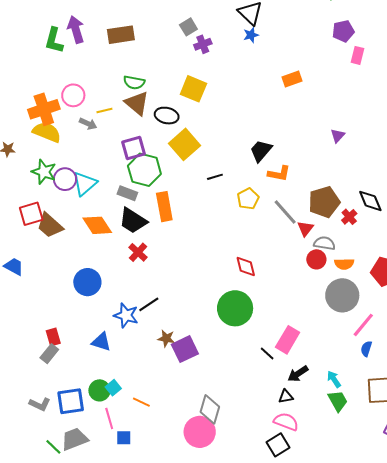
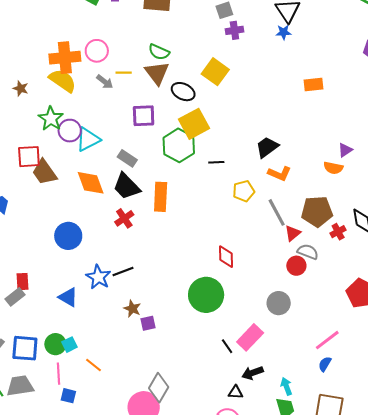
green hexagon: (144, 170) -> (179, 145), moved
orange rectangle: (164, 207) -> (161, 197), moved
orange semicircle: (344, 264) -> (333, 168), moved
gray circle: (342, 295) -> (279, 303), moved, size x0.7
purple square: (185, 349) -> (148, 323), size x0.6

